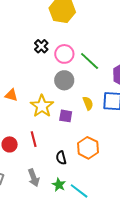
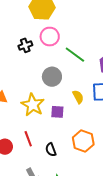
black cross: (41, 46) -> (25, 45), turned 32
pink circle: (64, 54) -> (50, 37), moved
black semicircle: (61, 158) -> (51, 150), moved

